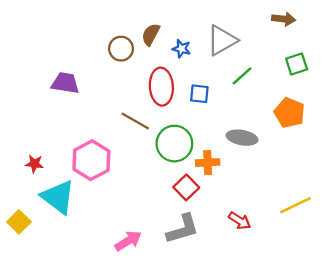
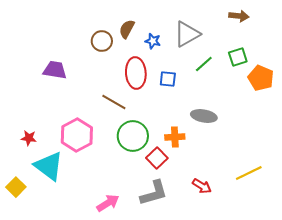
green square: (297, 64) -> (238, 57), moved
orange pentagon: (289, 113) -> (261, 78), moved
green circle: (174, 144) -> (133, 136), moved

